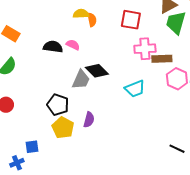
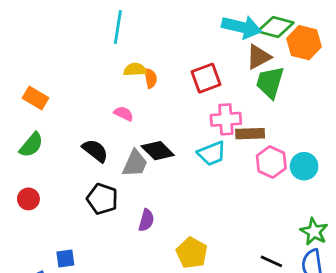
red square: (131, 20) -> (206, 78), turned -30
black semicircle: (53, 47) -> (95, 151), moved, turned 30
cyan trapezoid: (135, 89) -> (212, 153), moved
yellow pentagon: (63, 128) -> (192, 253), moved

